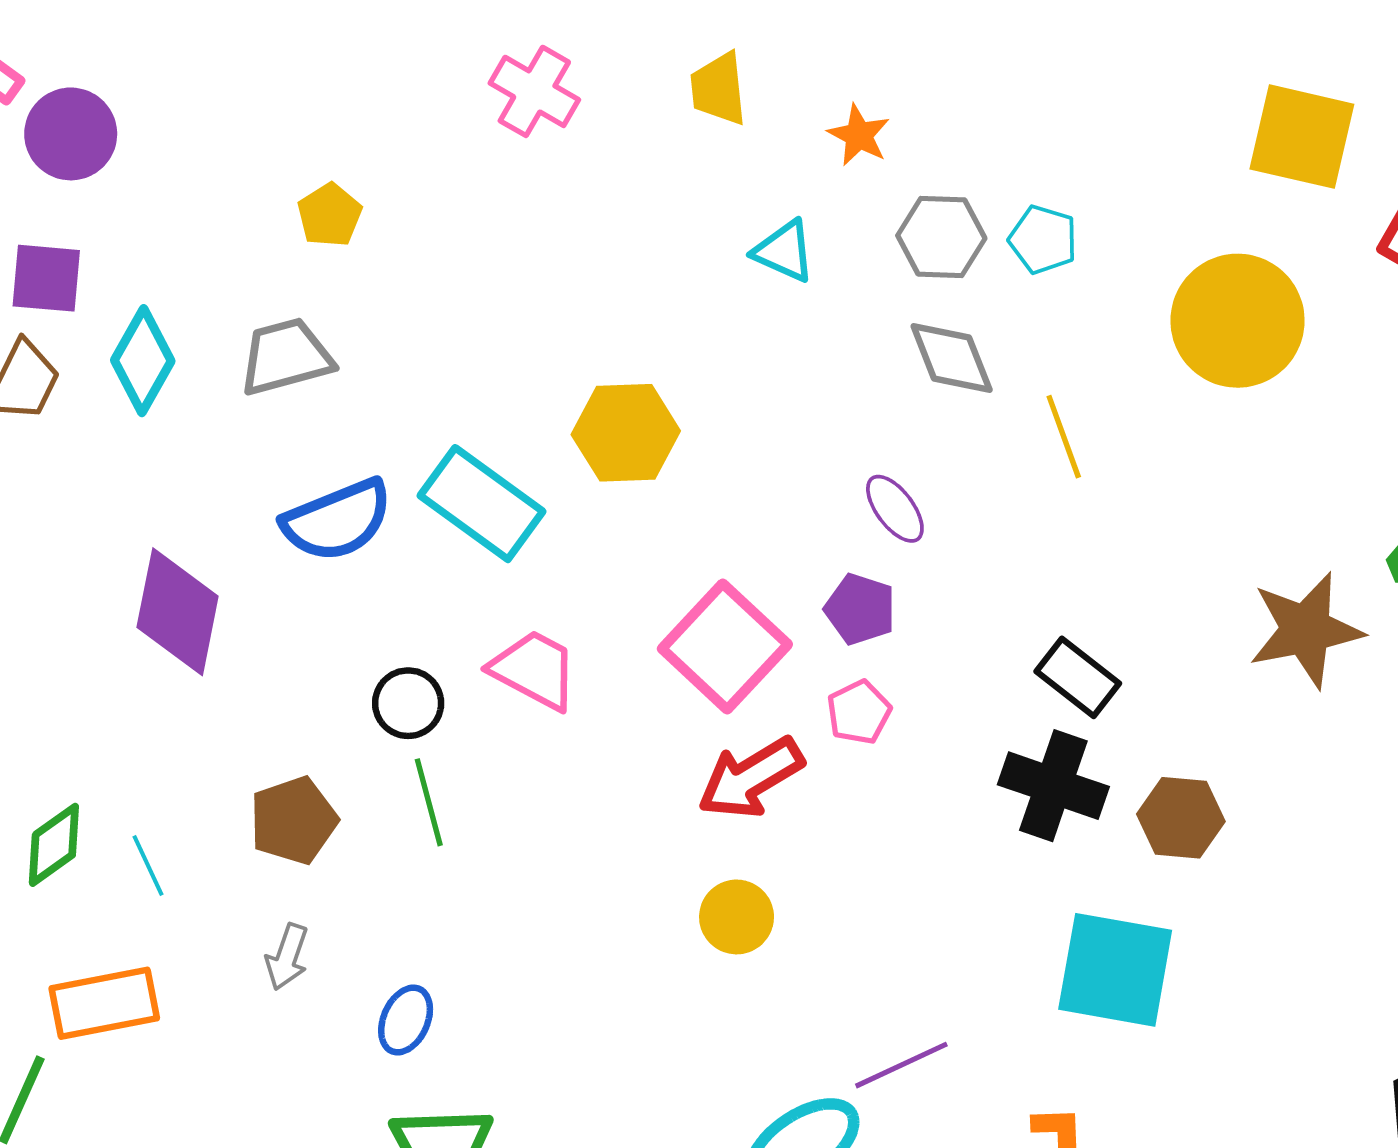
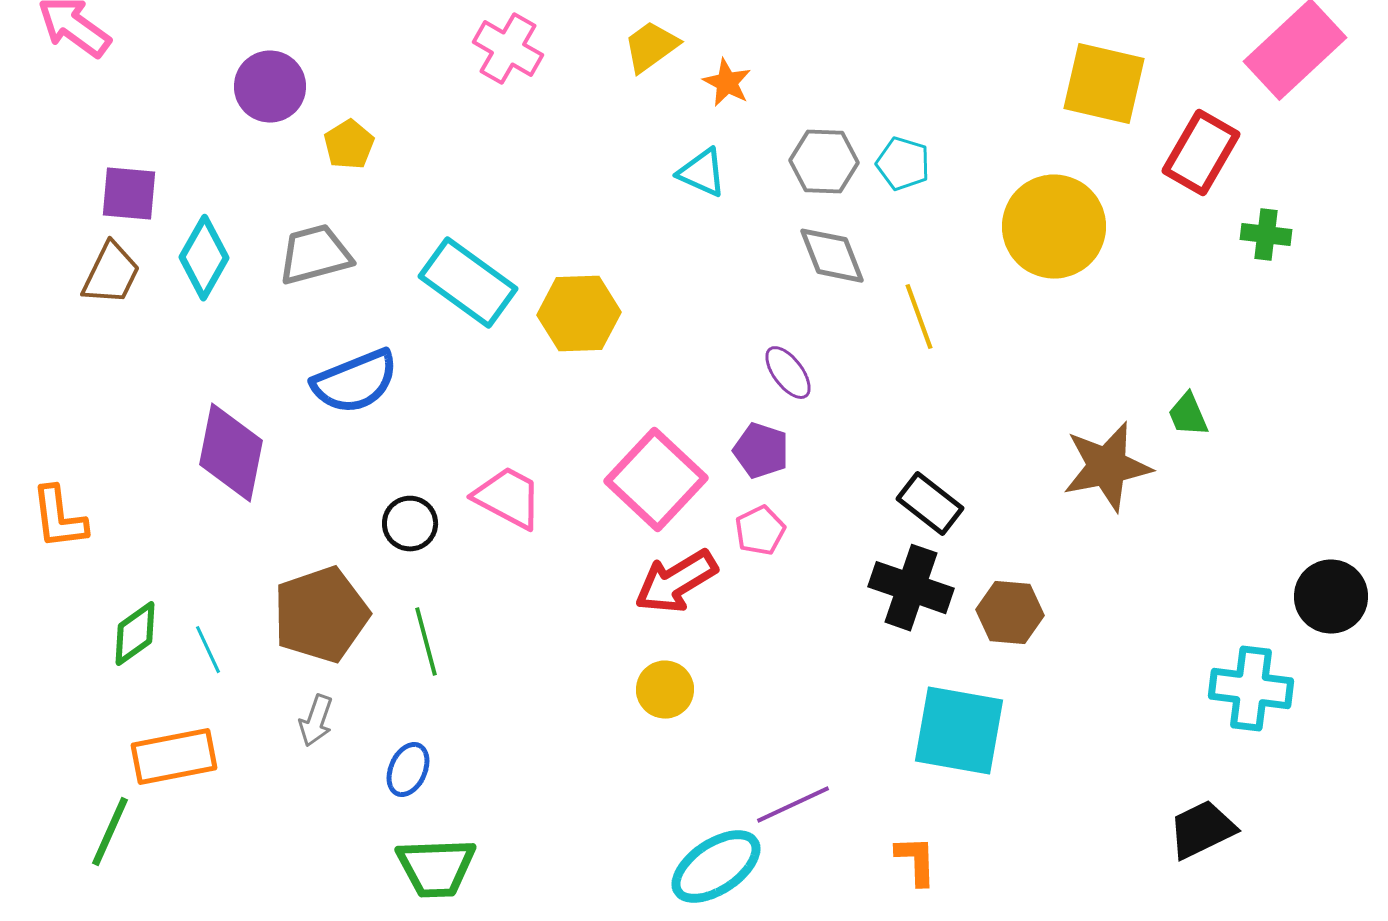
yellow trapezoid: (718, 89) -> (651, 47), turned 60
purple circle: (71, 134) -> (270, 87), moved
orange star: (859, 135) -> (727, 83), moved
cyan rectangle: (482, 504) -> (468, 283), moved
green line: (429, 802) -> (426, 642), moved
brown pentagon: (293, 820) -> (321, 615), size x1.4

